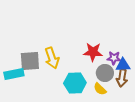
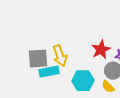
red star: (93, 52) -> (101, 50), turned -30
cyan rectangle: (14, 74) -> (49, 72), moved

